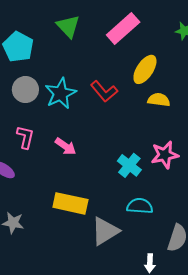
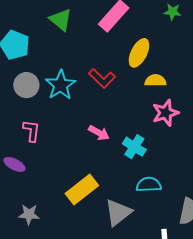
pink arrow: (66, 146) -> (99, 133), moved
pink star: (165, 155) -> (165, 113), moved
yellow rectangle: (70, 203) -> (82, 190), turned -44

